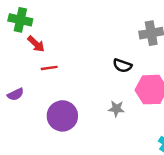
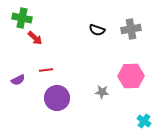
black semicircle: (122, 66) -> (97, 30), moved
red line: (49, 68) -> (46, 70), moved

